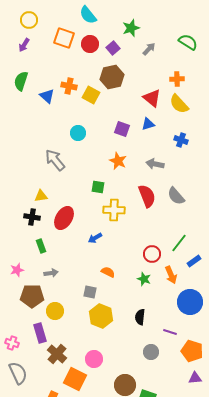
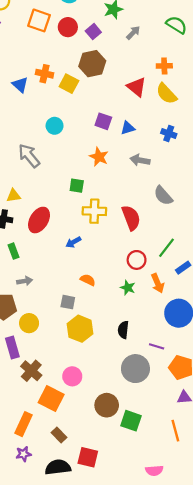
blue triangle: (148, 124) -> (128, 128), moved
red semicircle: (147, 196) -> (131, 218), moved
gray circle: (151, 352) -> (135, 369), size x1.6

